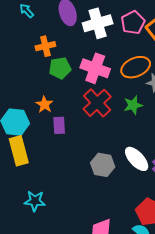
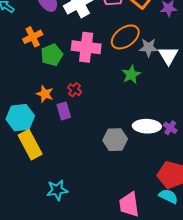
red cross: (97, 103) -> (75, 90), moved, size x0.5
white ellipse: (137, 159) -> (147, 126), turned -32

